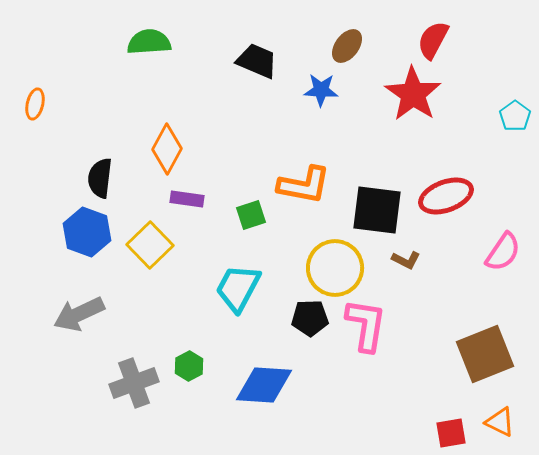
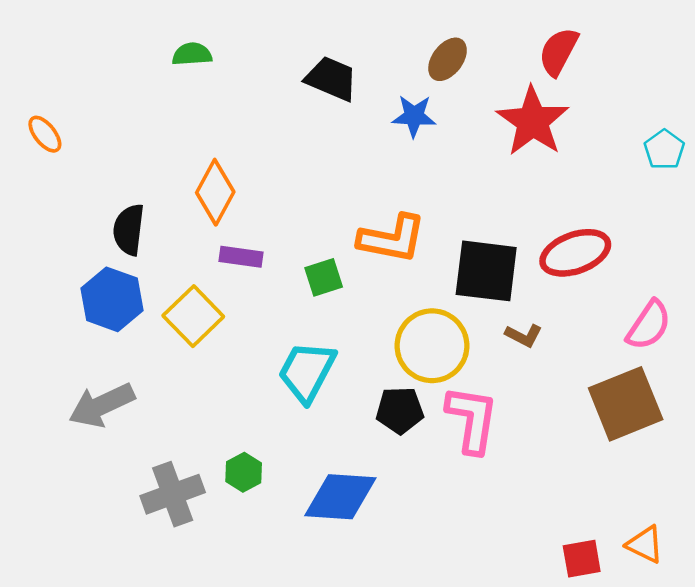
green semicircle: (149, 42) -> (192, 54), size x0.7
orange ellipse: (35, 104) -> (45, 134), turned -52
brown square: (485, 354) -> (626, 404), moved

